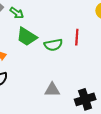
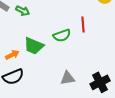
green trapezoid: (27, 37) -> (34, 46), moved

